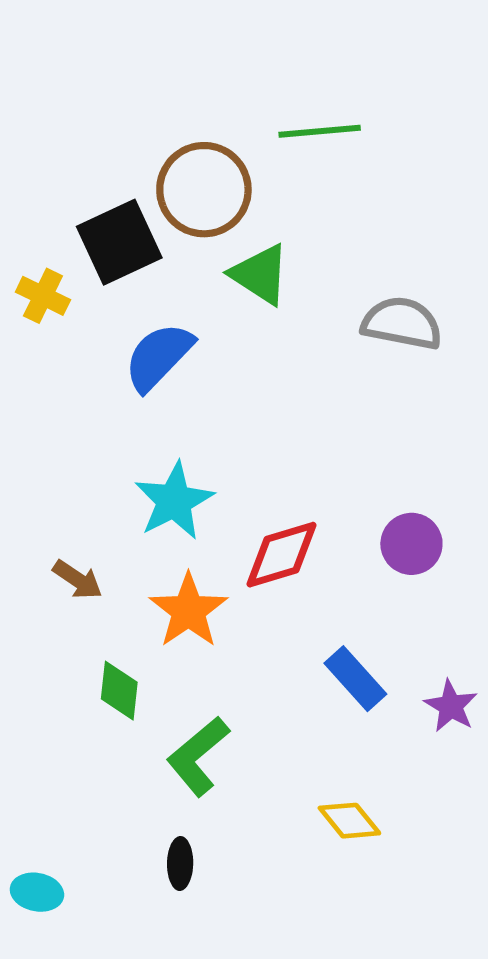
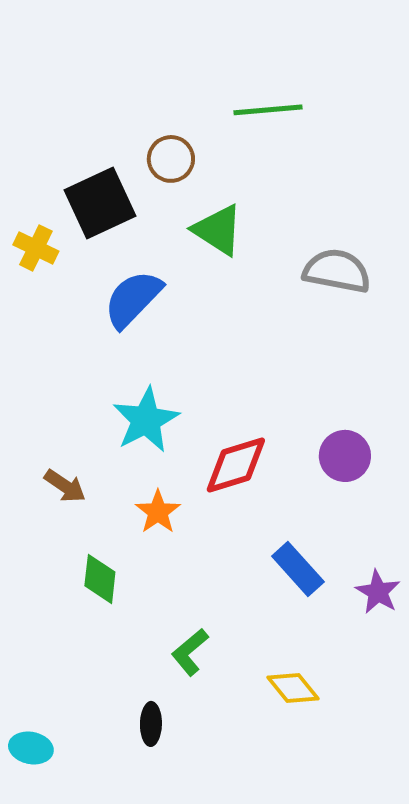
brown circle: (204, 190) -> (171, 159), size x0.6
orange star: (188, 611) -> (158, 512), size x0.7
green L-shape: (198, 756) -> (190, 652), moved, size x0.7

